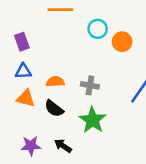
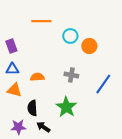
gray cross: (90, 85) -> (71, 75), moved
black semicircle: (54, 109) -> (32, 108), moved, turned 49

